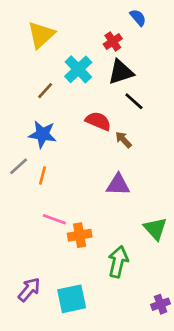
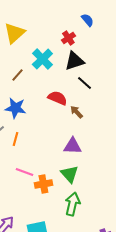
green triangle: (155, 229) -> (69, 174), moved

